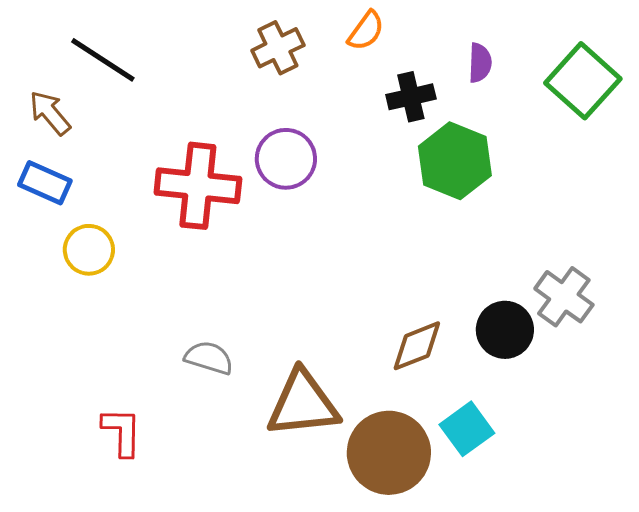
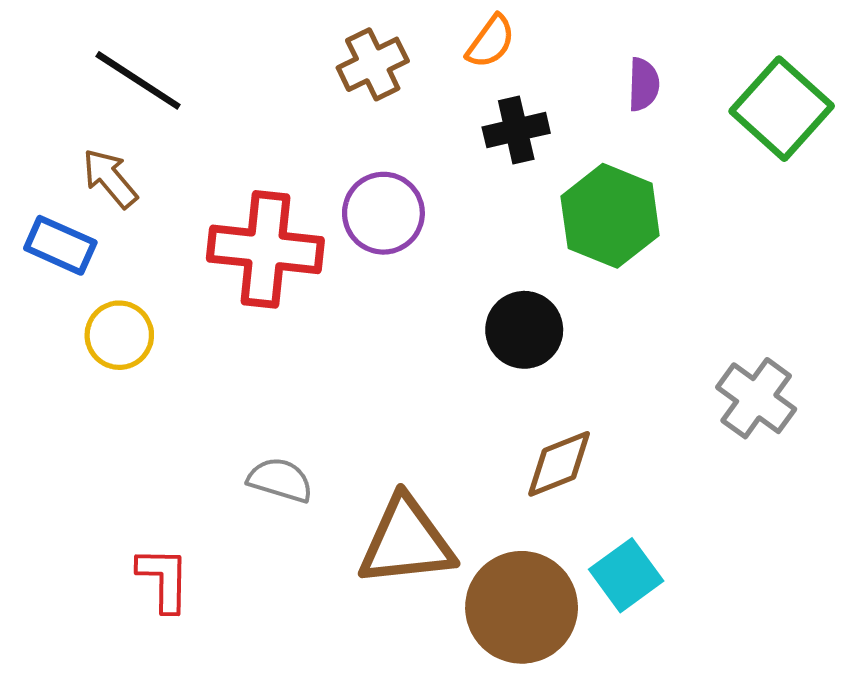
black cross: (411, 97) -> (516, 130), moved
brown arrow: (50, 113) -> (110, 178), moved
black circle: (505, 330) -> (524, 330), moved

